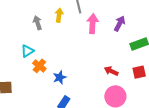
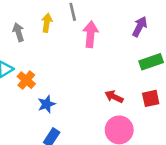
purple arrow: (120, 24) -> (140, 27), moved
orange cross: (39, 66) -> (26, 80), moved

